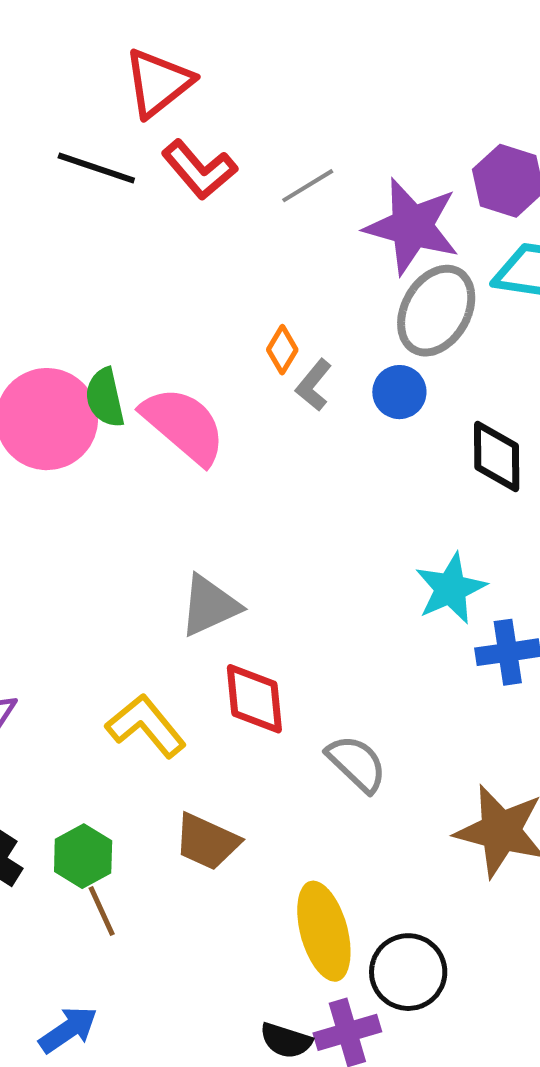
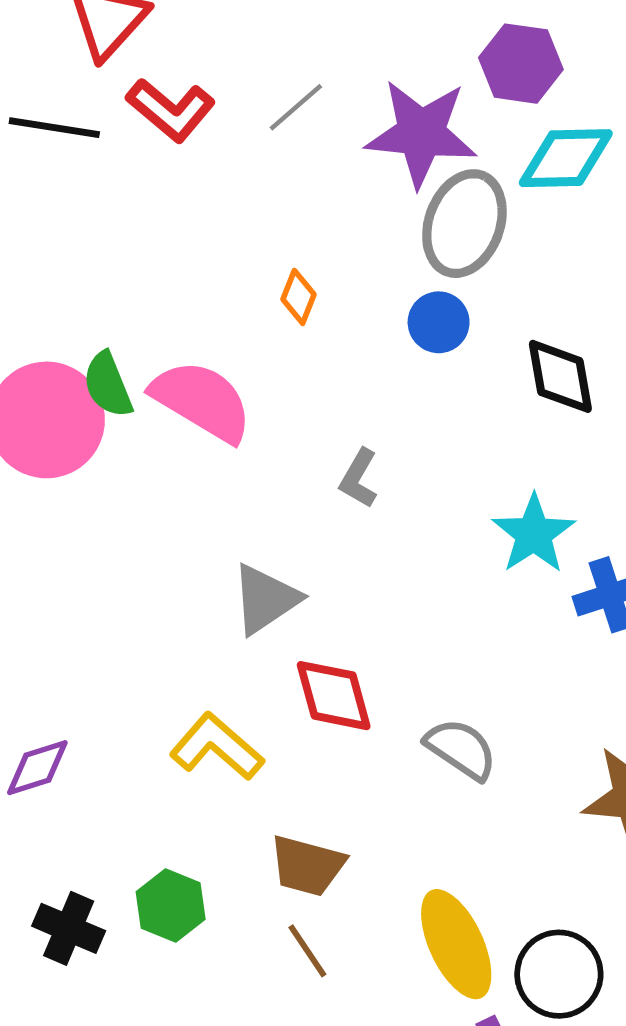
gray L-shape: (314, 385) -> (359, 478), moved
brown line: (102, 911) -> (307, 951), moved

